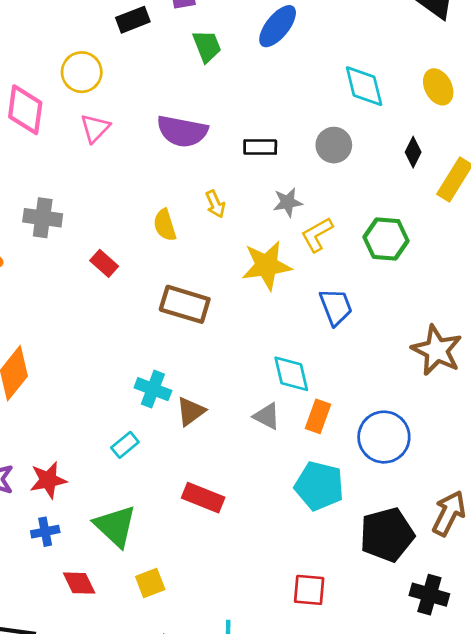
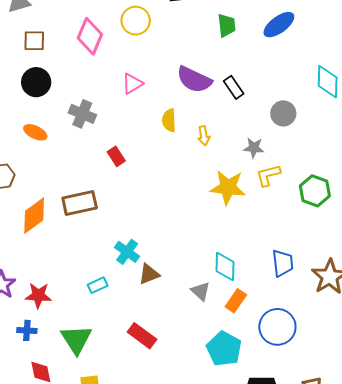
pink triangle: (95, 128) -> (132, 84), moved
gray circle: (334, 145) -> (283, 113), moved
black rectangle: (260, 147) -> (234, 87), moved, turned 40
yellow semicircle: (165, 225) -> (169, 120), moved
brown rectangle: (185, 304) -> (80, 203), moved, turned -44
blue trapezoid: (336, 307) -> (283, 263), moved

